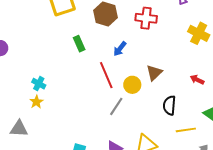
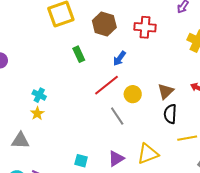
brown triangle: (154, 73) -> (166, 91), moved
red line: (106, 75) -> (106, 85), turned 76
gray line: (116, 106) -> (117, 116), turned -66

